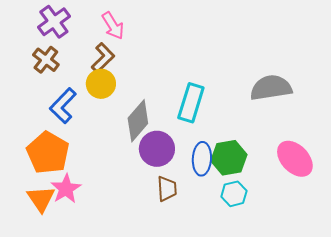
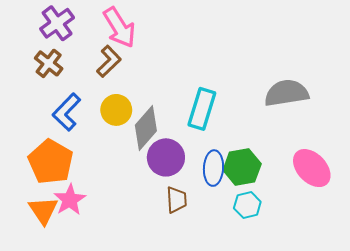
pink arrow: (113, 26) -> (119, 27), size x1.4
yellow circle: (101, 84) -> (116, 110), moved

